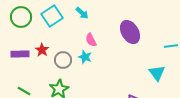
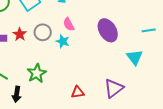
purple ellipse: (130, 32) -> (108, 30), moved
gray circle: (63, 60) -> (43, 32), moved

